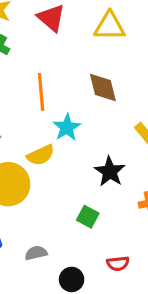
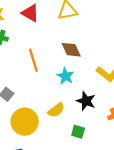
cyan star: (67, 127) -> (65, 76), moved
yellow semicircle: (41, 155) -> (56, 110), moved

